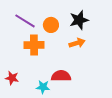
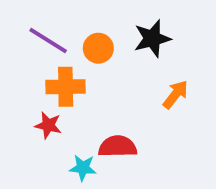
orange arrow: (77, 43) -> (175, 94), moved, turned -35
red star: (12, 78) -> (48, 125), moved

